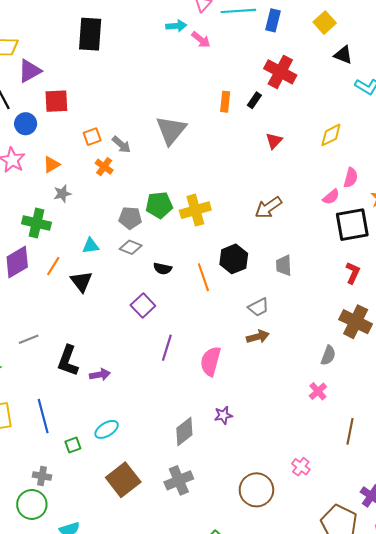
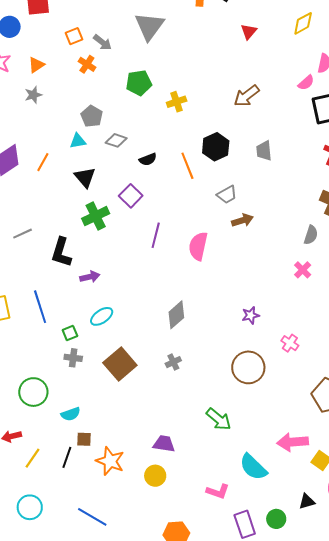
gray star: (62, 194) -> (33, 95), moved
green pentagon: (159, 205) -> (139, 83), moved
yellow cross: (195, 210) -> (177, 102), size x0.7
gray pentagon: (130, 218) -> (92, 116), moved, turned 30
green cross: (37, 223) -> (96, 216), moved, turned -36
black semicircle: (163, 269) -> (148, 159), turned -30
black triangle: (81, 282) -> (85, 177), moved
gray trapezoid: (258, 307) -> (227, 195), moved
purple arrow: (100, 375) -> (90, 277), moved
purple star: (223, 415) -> (251, 315), moved
gray cross: (42, 476) -> (73, 358), moved
gray cross: (179, 480) -> (173, 362), size x0.6

